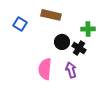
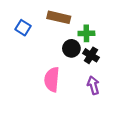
green cross: (88, 29) -> (86, 33), moved
purple arrow: (71, 70) -> (93, 85), moved

